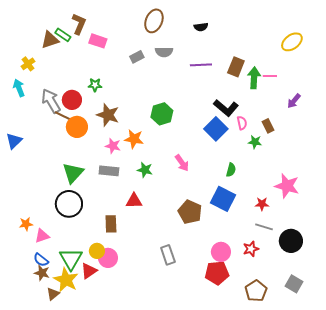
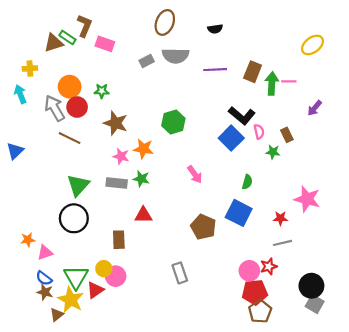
gray semicircle: (164, 52) -> (176, 56), size x1.4
yellow cross: (28, 64) -> (30, 68), turned 32
brown line: (65, 117) -> (70, 138), moved
orange circle: (77, 127) -> (70, 87), moved
green star: (145, 170) -> (141, 179), moved
gray line: (264, 227) -> (283, 243), turned -30
black circle: (291, 241) -> (311, 286), moved
pink circle: (221, 252) -> (249, 271), moved
red pentagon: (217, 273) -> (255, 292), moved
brown pentagon: (256, 291) -> (260, 311), moved

